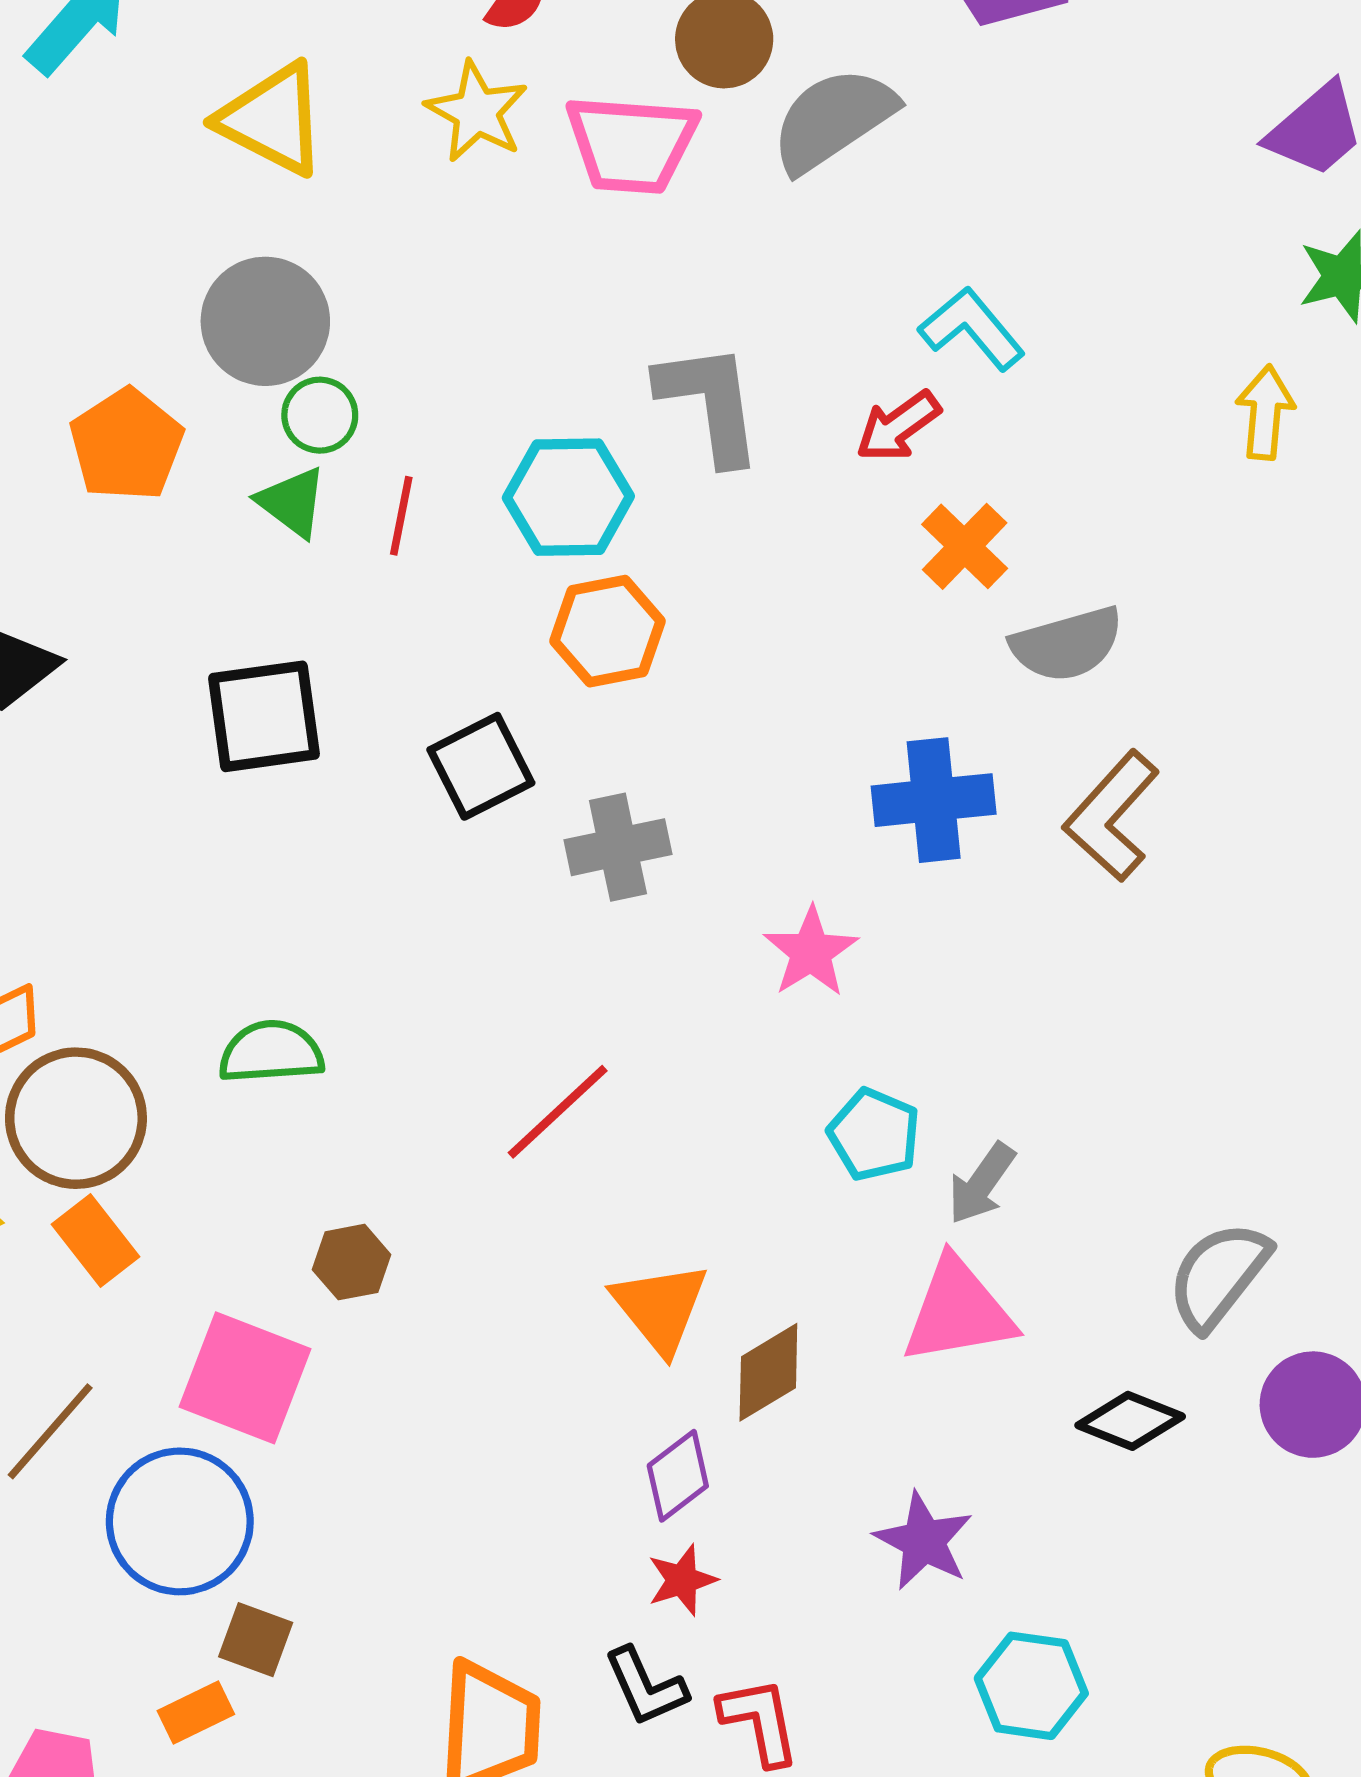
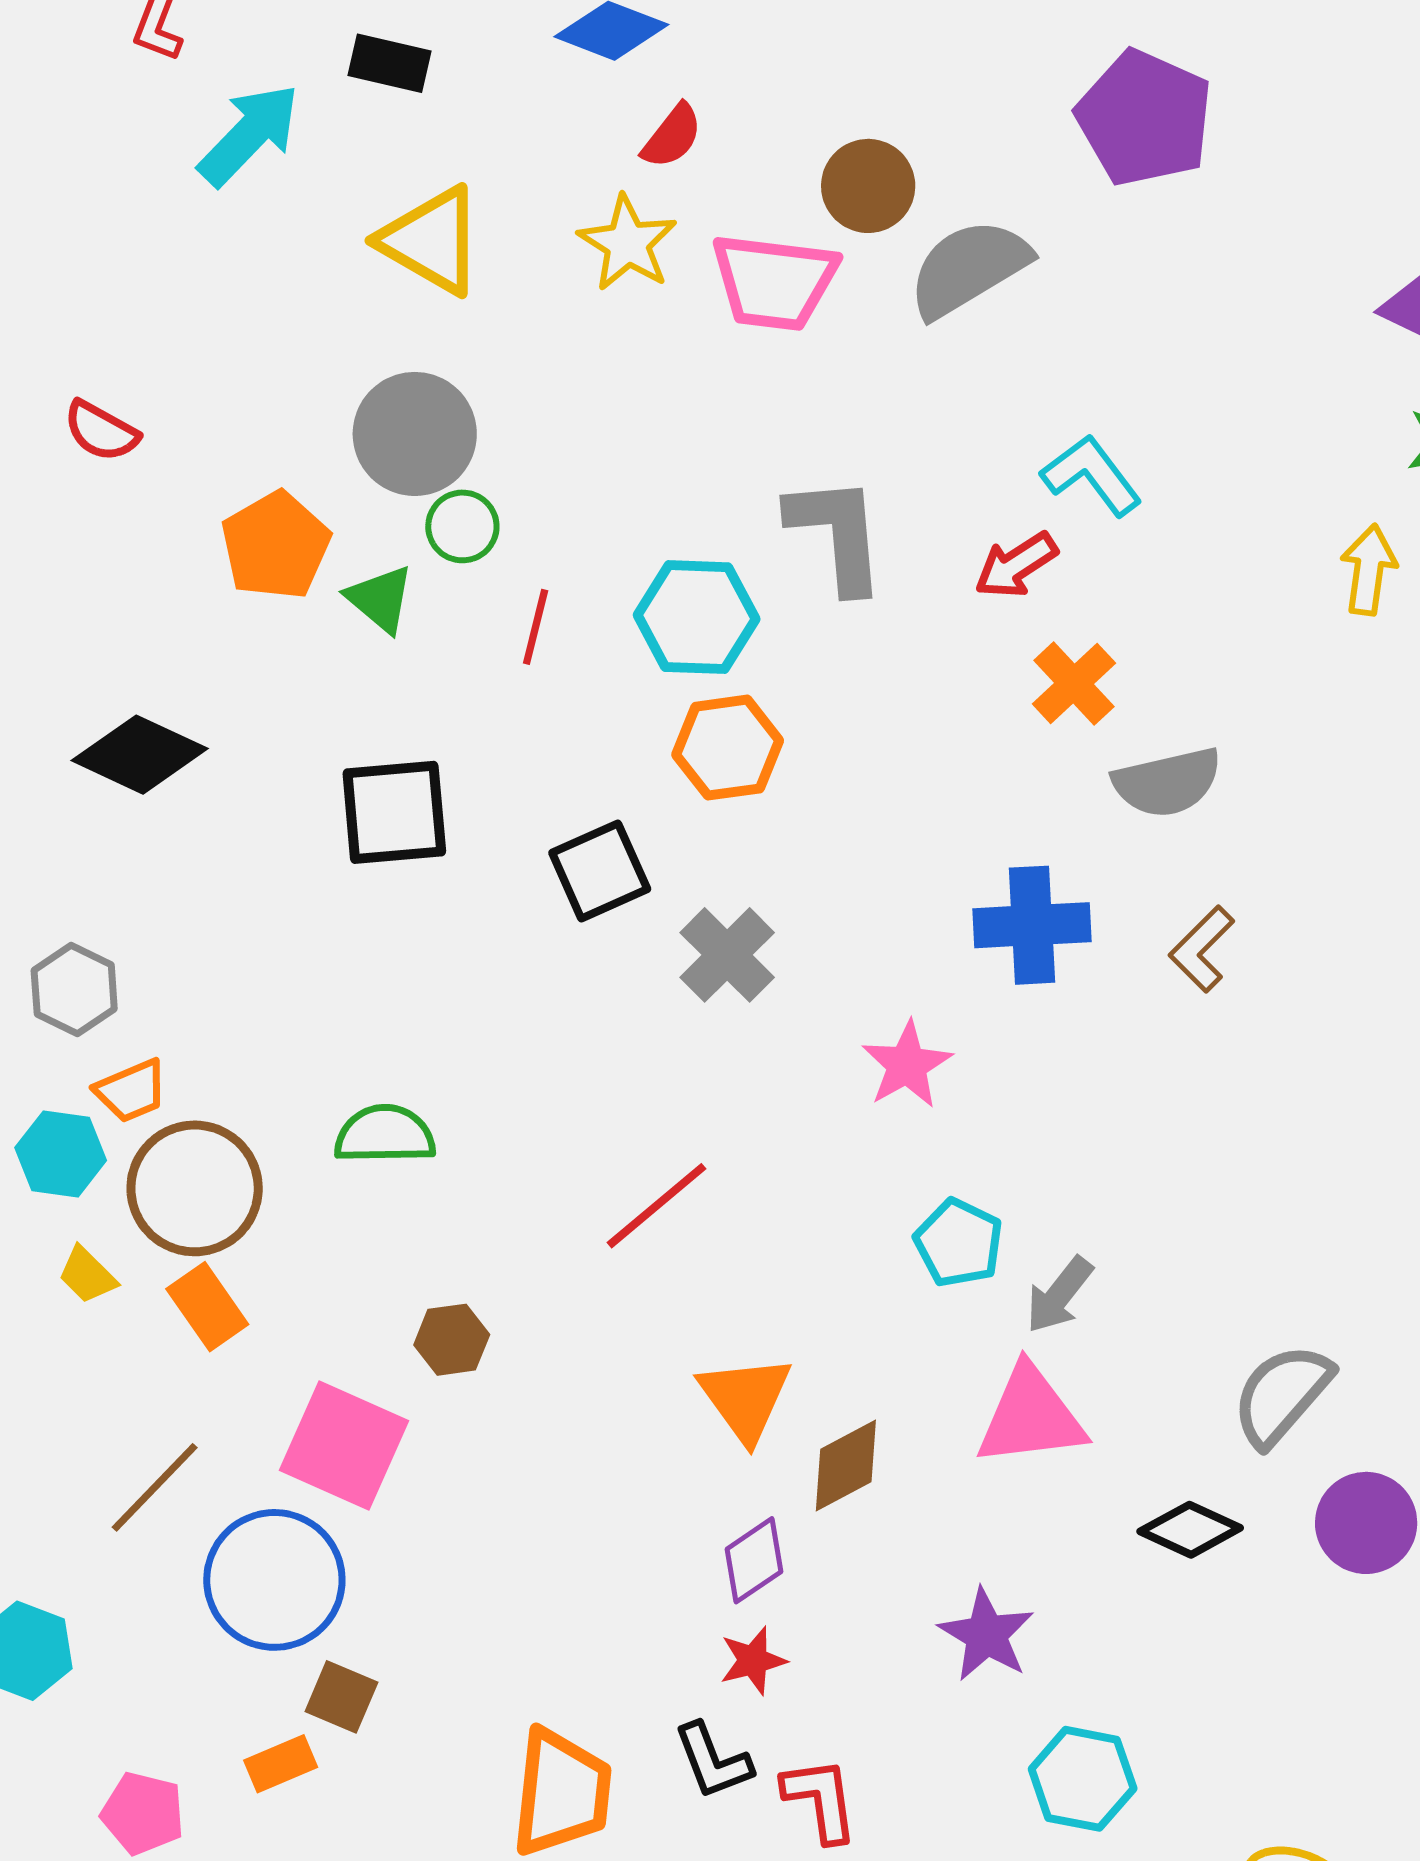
green triangle: (292, 502) -> (380, 599), moved
brown L-shape: (1112, 816) -> (1202, 949), size x0.7
gray cross: (618, 847) -> (727, 955), turned -36

